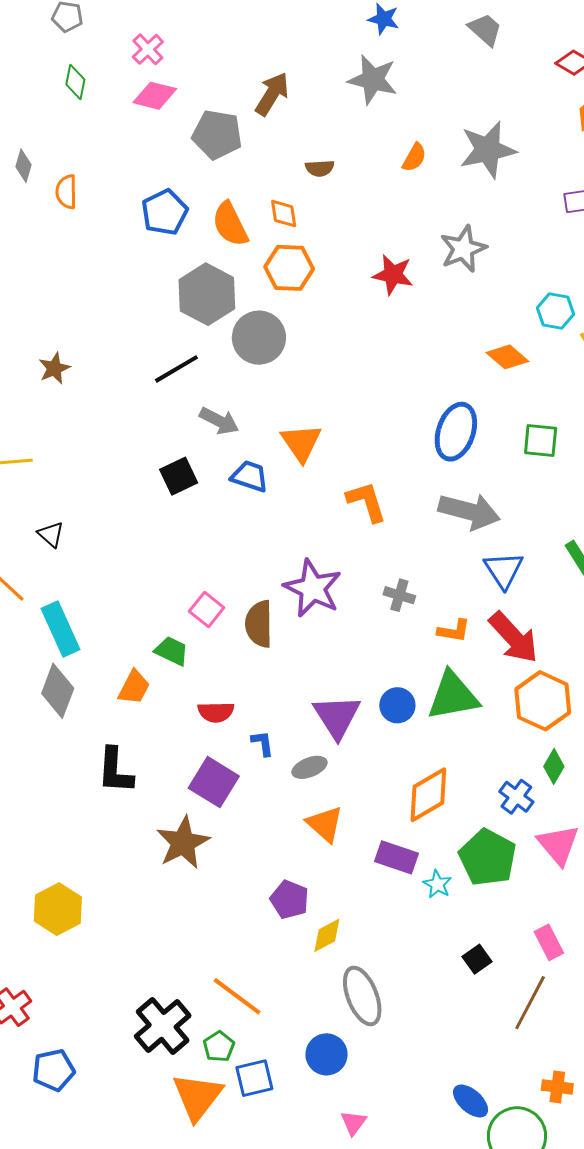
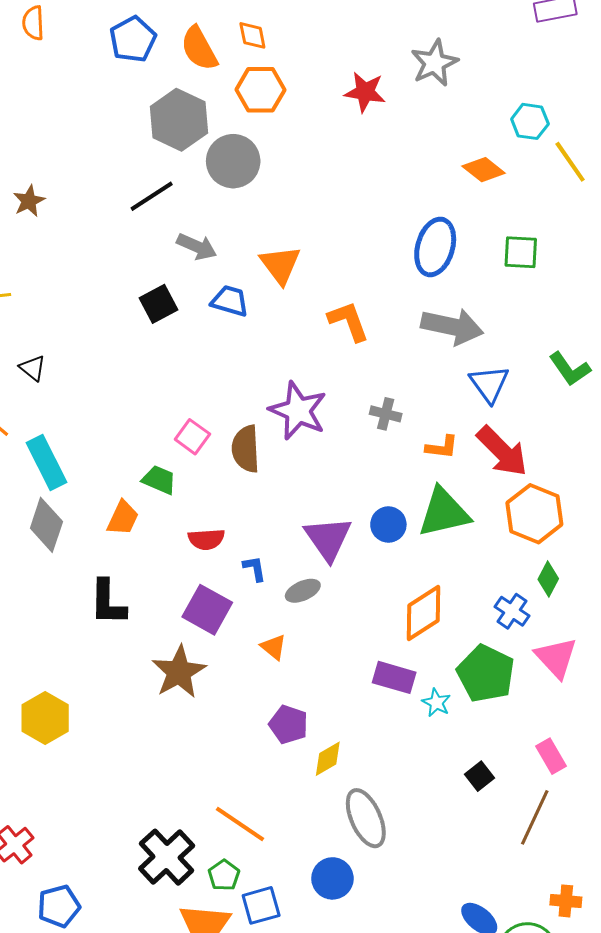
orange triangle: (325, 824) -> (274, 647), moved, size x0.7
yellow hexagon: (58, 909) -> (45, 718), moved

